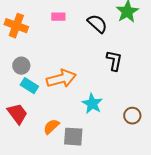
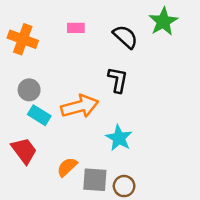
black L-shape: (114, 61) -> (118, 80), moved
brown circle: (132, 116) -> (124, 186), moved

